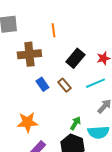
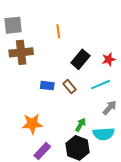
brown cross: (29, 54) -> (21, 52), moved
blue rectangle: (42, 84) -> (47, 86), turned -48

